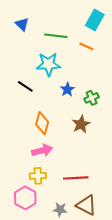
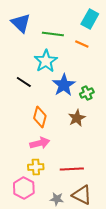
blue triangle: (22, 24) -> (21, 23), size x1.5
cyan star: (48, 64) -> (46, 61), turned -30
blue star: (67, 89) -> (64, 85), size x1.6

